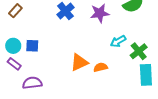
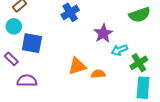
purple star: (100, 13) -> (103, 33), moved, turned -30
cyan circle: (13, 46) -> (14, 26), moved
blue square: (32, 46) -> (32, 43), size x1.5

